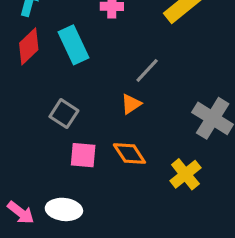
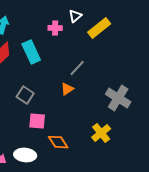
orange diamond: (129, 154) -> (58, 142), moved

